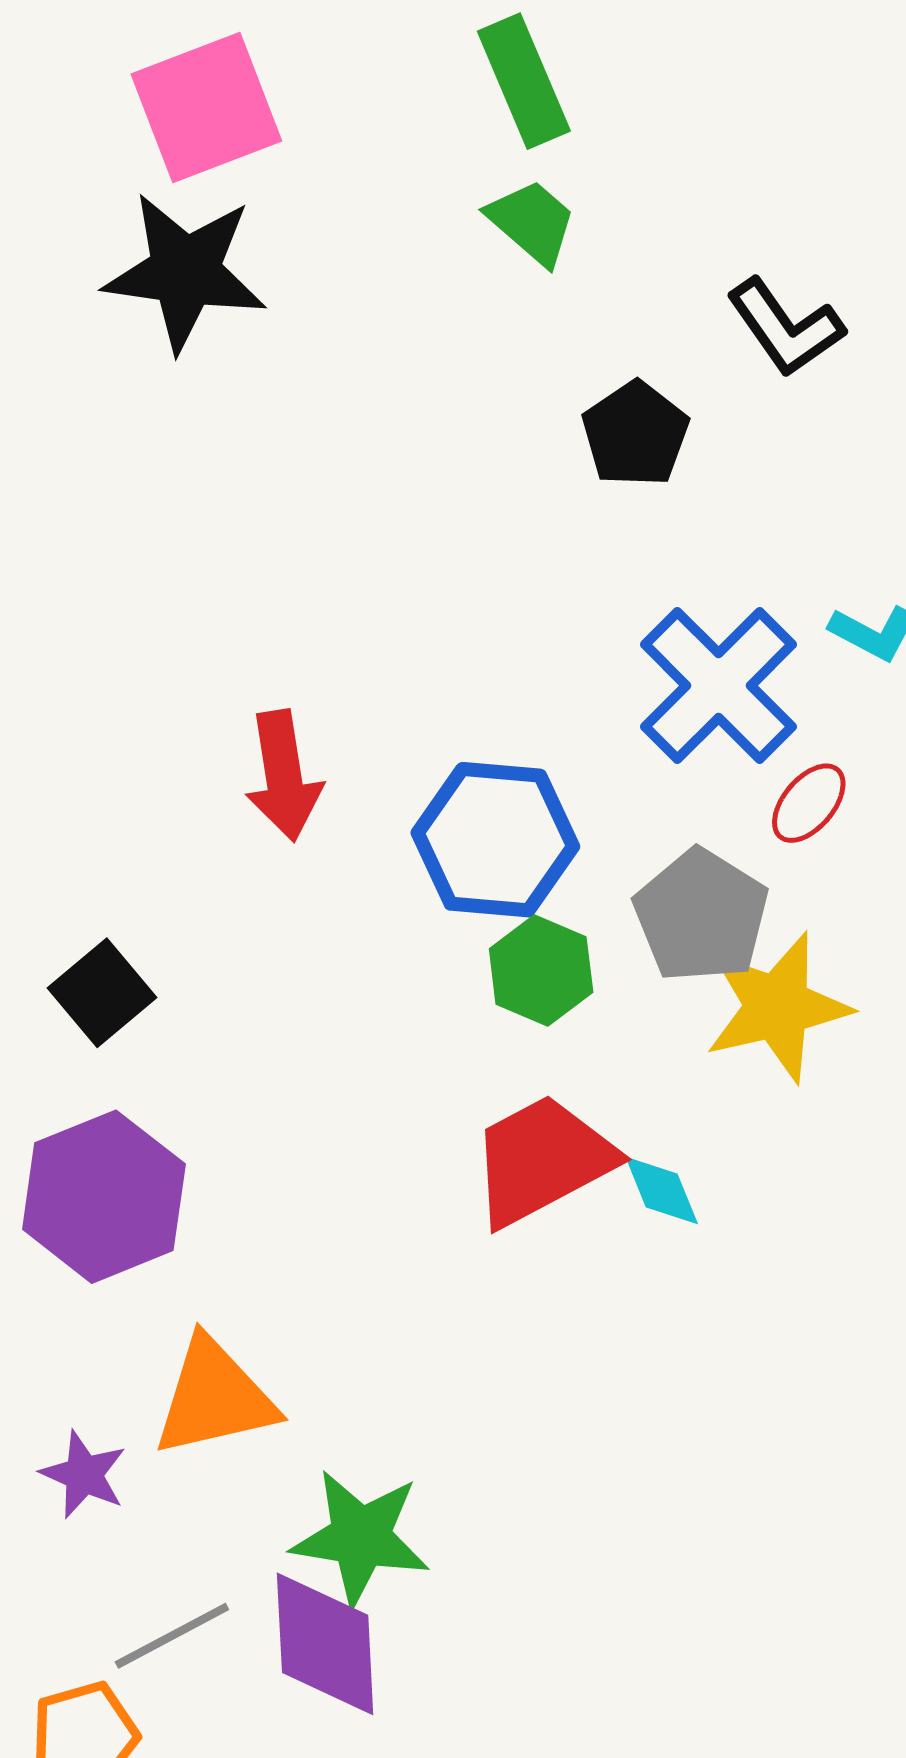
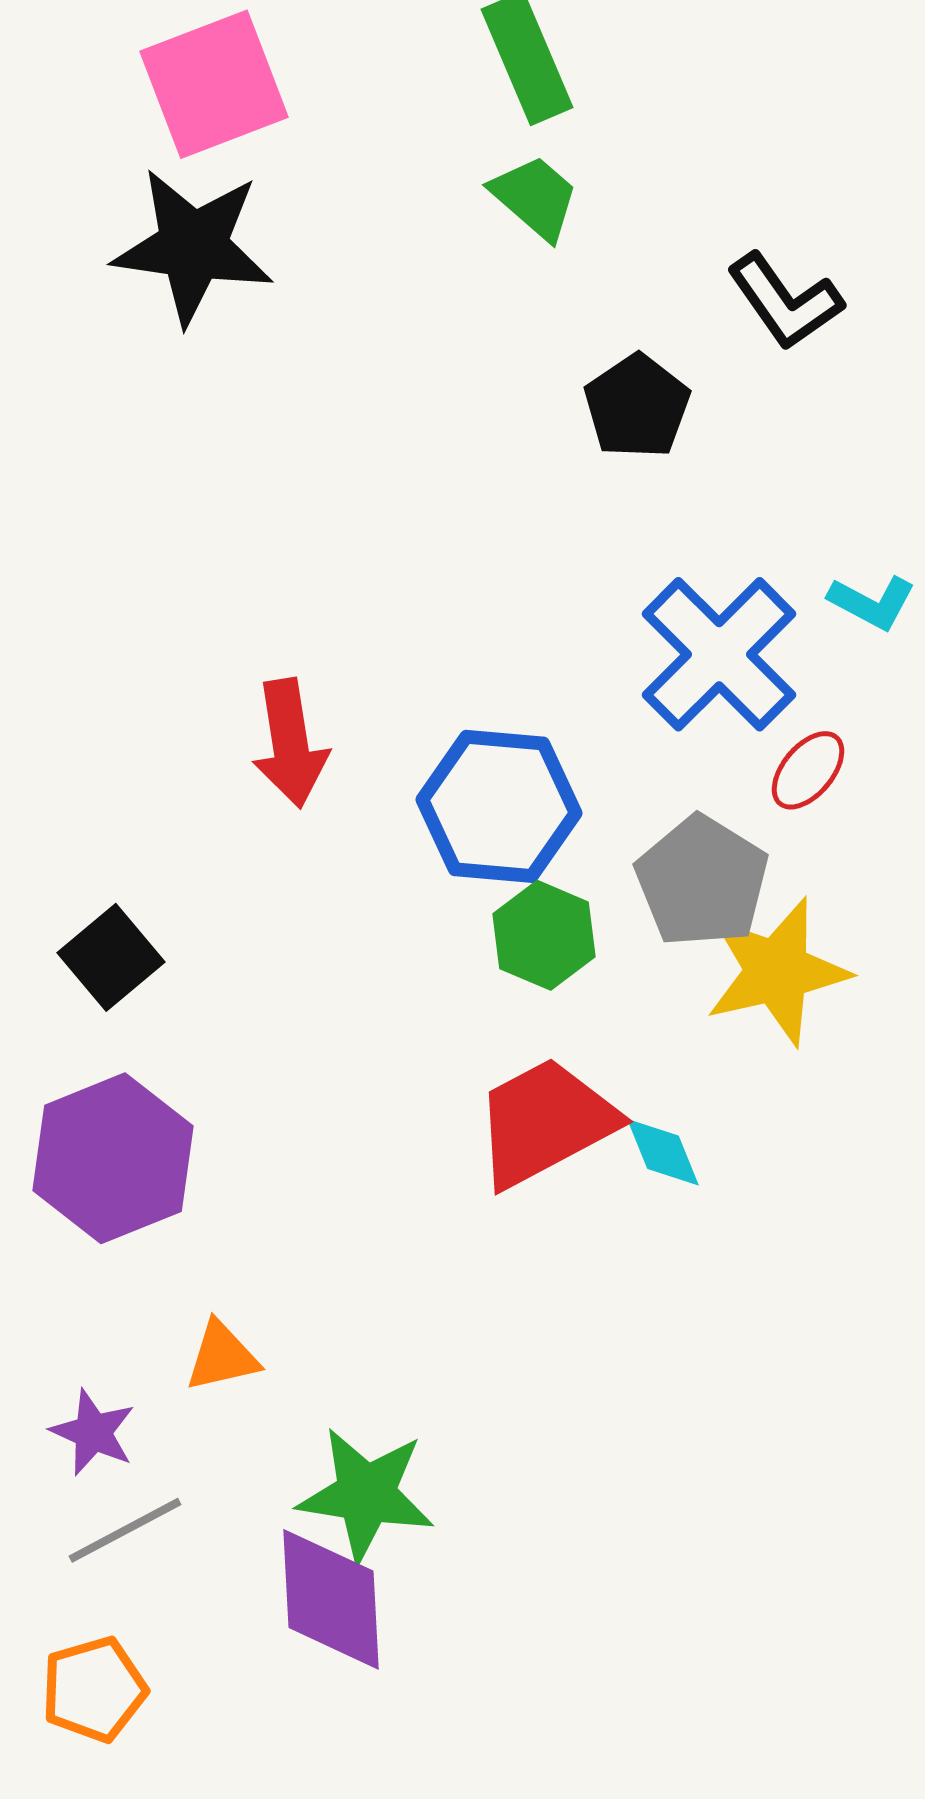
orange triangle: (215, 1397) -> (222, 1356), size x0.6
gray line: (172, 1636) -> (125, 1530), moved

